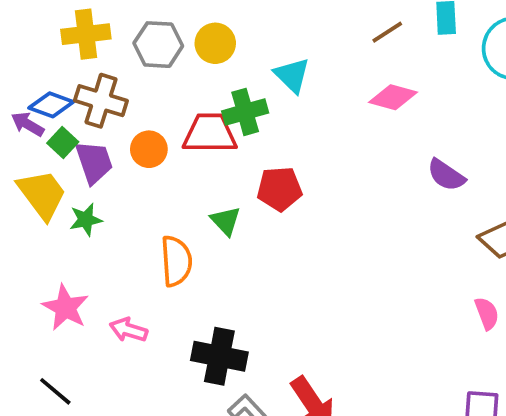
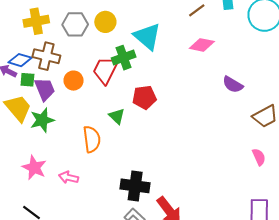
cyan triangle: (292, 75) -> (147, 36), size x1.4
red trapezoid: (210, 133) -> (105, 70), turned -60
green square: (63, 142) -> (27, 80), turned -35
green star: (86, 220) -> (42, 120), size x1.4
black cross: (219, 356) -> (135, 186), moved

